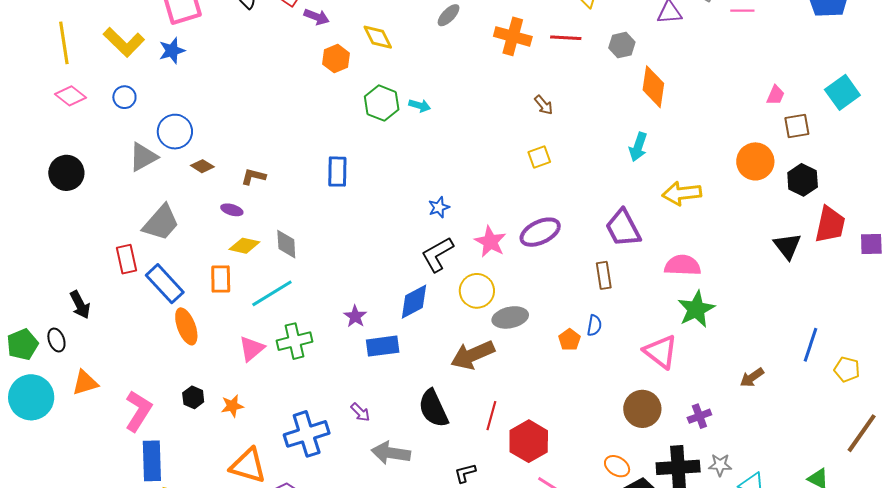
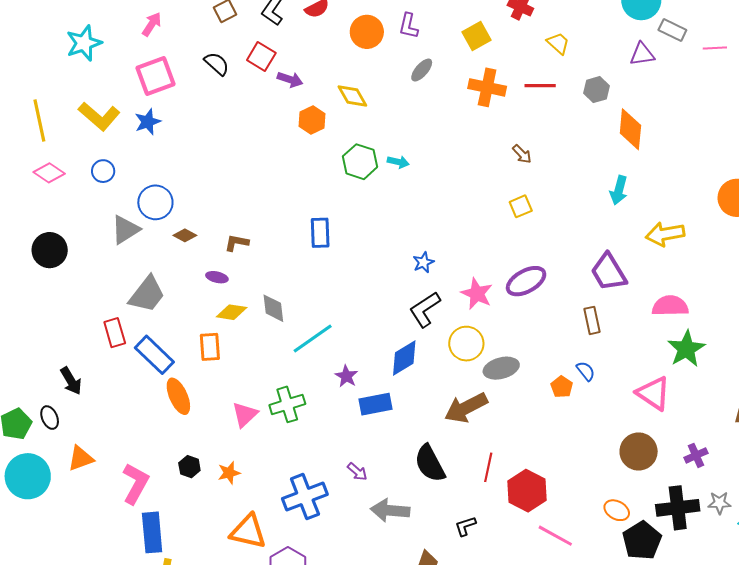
cyan line: (272, 293) -> (313, 339), moved
blue semicircle: (594, 325) -> (586, 371), turned -45

